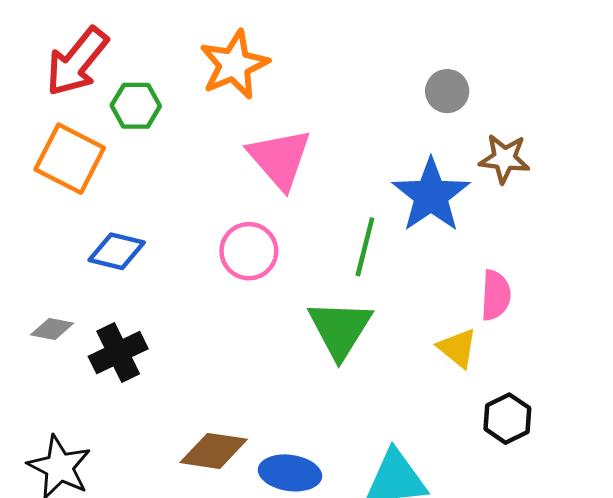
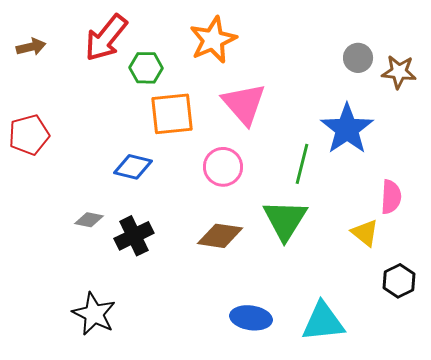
orange square: (70, 159) -> (172, 114), moved, turned -33
brown star: (504, 159) -> (399, 72), moved
brown diamond: (214, 451) -> (220, 236), moved

